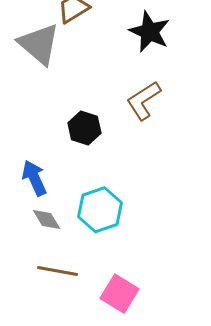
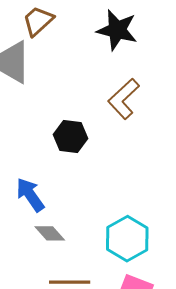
cyan hexagon: (100, 210) -> (127, 239), moved

